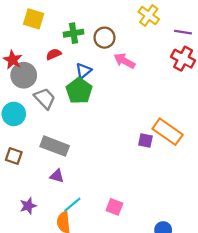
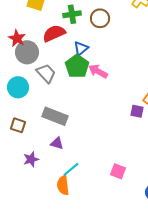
red semicircle: (54, 54) -> (54, 33), size x1.6
pink arrow: (124, 61) -> (98, 71), moved
purple star: (28, 206) -> (31, 159), moved
pink square: (114, 207) -> (118, 171), moved

